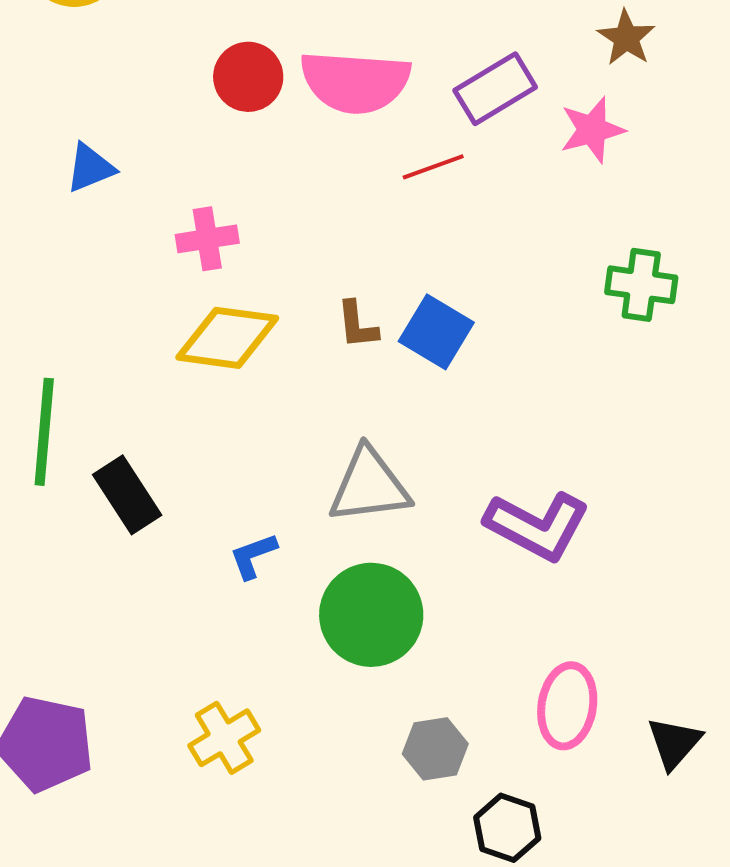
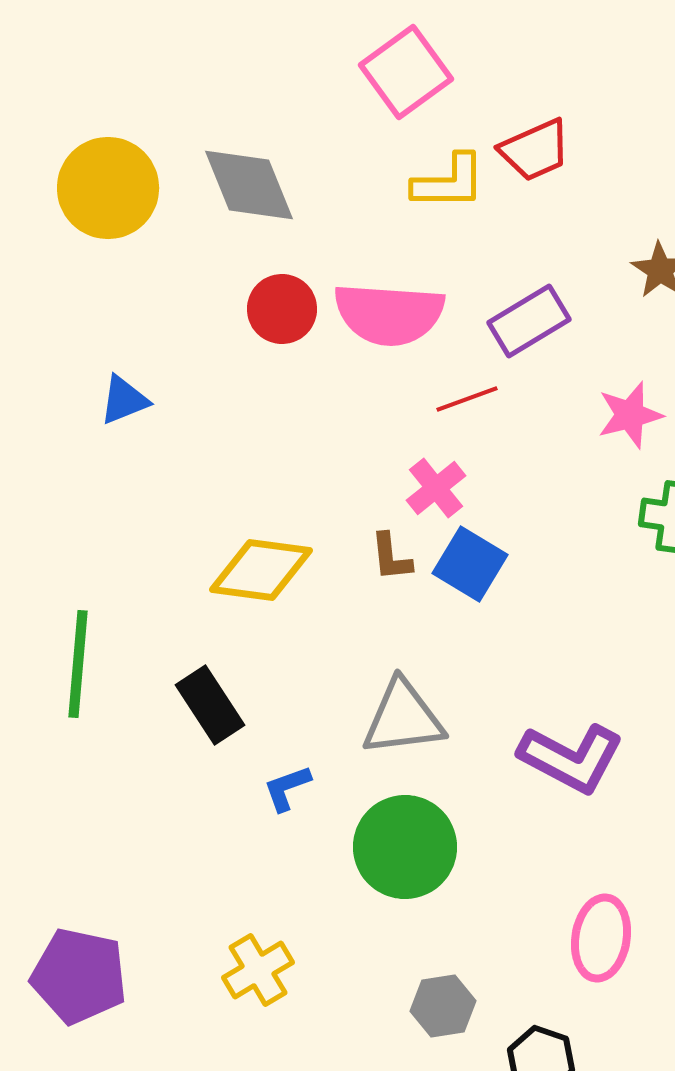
pink star: (592, 130) -> (630, 415), moved
pink cross: (207, 239) -> (436, 488), moved, turned -30
black rectangle: (127, 495) -> (210, 705), moved
gray hexagon: (435, 749) -> (443, 1006), moved

